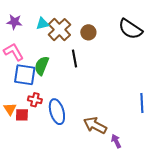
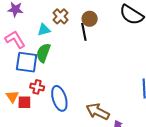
cyan triangle: (42, 24) -> (44, 30), moved
brown cross: (59, 30) -> (61, 16), size x0.7
black line: (75, 58) -> (84, 32), moved

